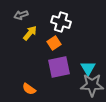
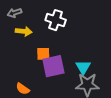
yellow arrow: (30, 33) -> (24, 31), turned 56
orange square: (54, 43) -> (43, 54), moved, turned 32

